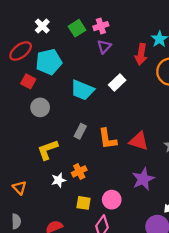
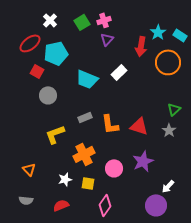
gray rectangle: (80, 131) -> (85, 117), turned 40
orange cross: (79, 171) -> (84, 154), size x1.5
white star: (59, 180) -> (65, 179), moved
pink circle: (112, 200) -> (114, 168), moved
gray semicircle: (16, 221) -> (26, 200), turned 96

